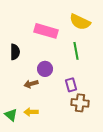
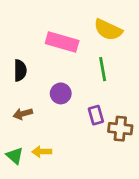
brown arrow: (31, 84) -> (23, 114), moved
brown cross: (80, 103) -> (120, 129), moved

